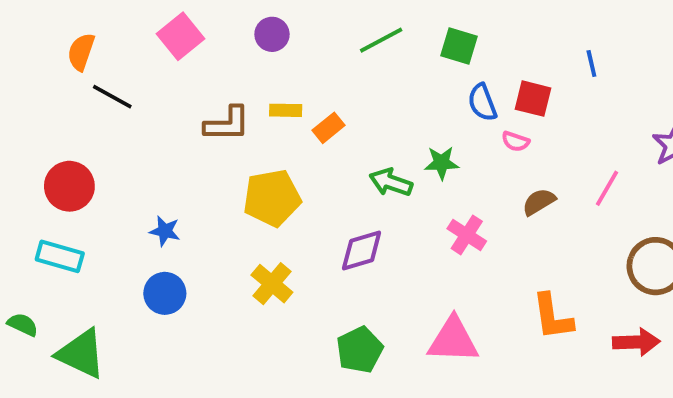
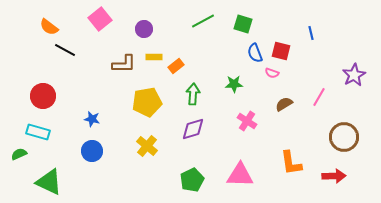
purple circle: (272, 34) -> (144, 29), moved
orange semicircle: (81, 52) -> (49, 27), turned -72
green arrow: (391, 182) -> (193, 94), moved, turned 75
green semicircle: (23, 325) -> (19, 154), moved, turned -49

